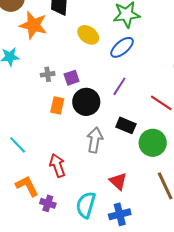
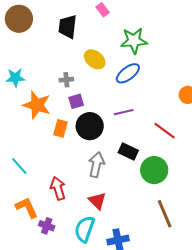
orange star: (33, 25) -> (37, 105), moved
gray cross: (48, 74) -> (66, 80), moved
purple line: (119, 86) -> (124, 112), turned 42
red triangle: (118, 181) -> (97, 201), moved

